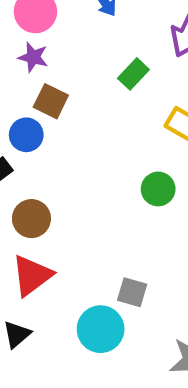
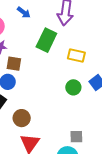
green rectangle: (133, 74) -> (46, 40), size x1.6

